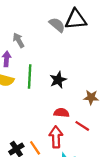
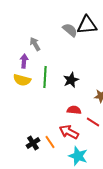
red arrow: (56, 137) -> (69, 132), turned -60

